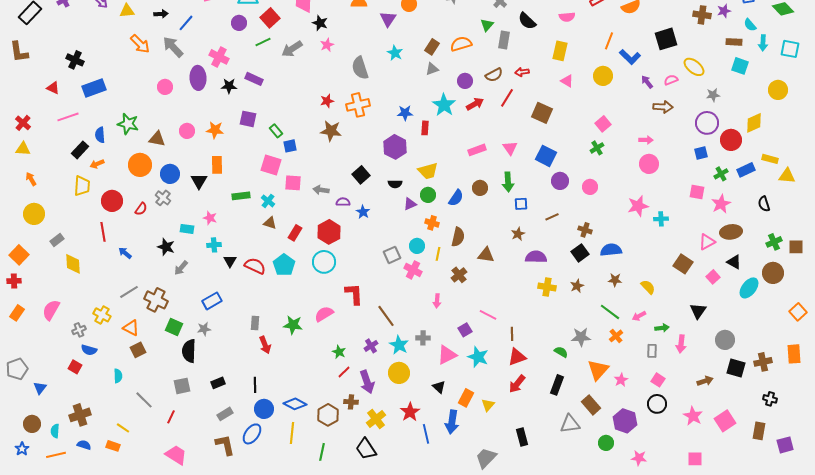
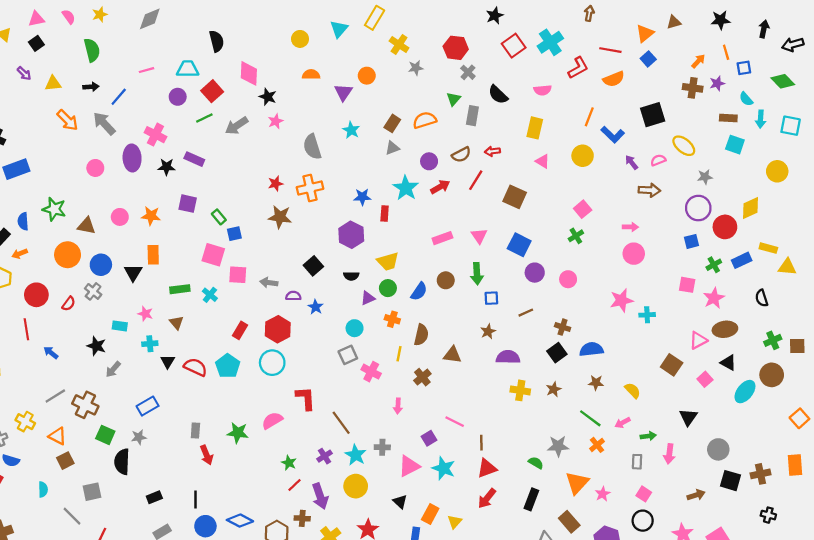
brown triangle: (270, 223) -> (177, 323), moved, turned 32
cyan circle: (417, 246) -> (355, 328), moved
gray square: (182, 386) -> (92, 492), moved

